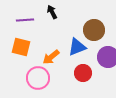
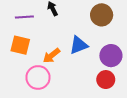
brown circle: (94, 30) -> (102, 15), moved
red circle: (83, 73) -> (106, 80), moved

